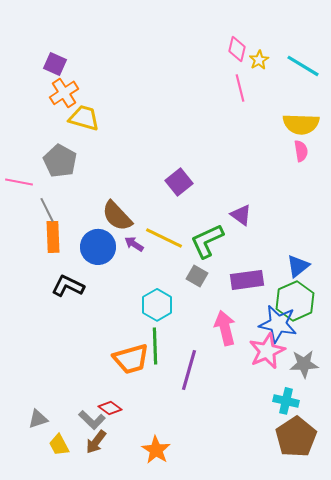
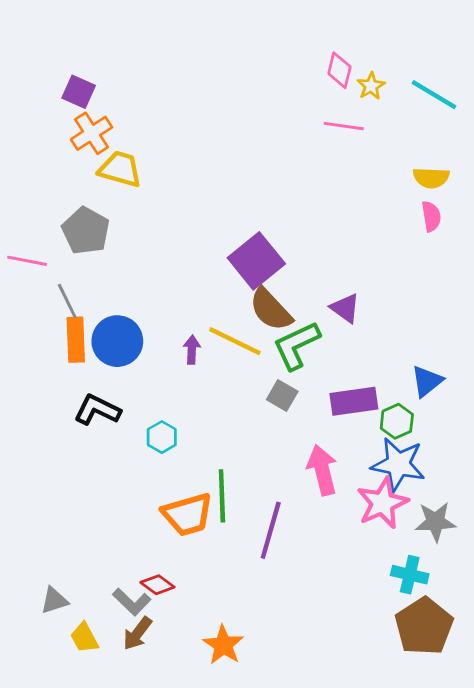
pink line: (240, 88) -> (344, 126), turned -68
yellow semicircle: (301, 124) -> (431, 178), size x0.7
purple square: (179, 182) -> (256, 261), size x1.4
brown semicircle: (117, 216) -> (271, 310), moved
purple arrow: (134, 244) -> (192, 350), turned 60
blue circle: (98, 247) -> (117, 341), moved
green hexagon: (295, 301) -> (397, 421), moved, size x0.6
cyan hexagon: (157, 305) -> (162, 437), moved, size x0.7

